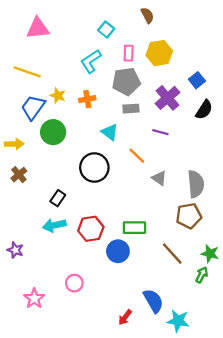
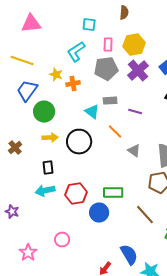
brown semicircle: (147, 15) -> (124, 13), turned 32
cyan square: (106, 29) -> (89, 25), turned -32
yellow star: (58, 96) -> (56, 75), moved
purple cross: (167, 98) -> (138, 71), moved
gray rectangle: (131, 109) -> (110, 101), moved
yellow arrow: (14, 144) -> (50, 138), moved
black rectangle: (58, 198) -> (48, 168), turned -40

